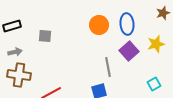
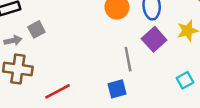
gray square: (45, 36) -> (36, 29), moved, turned -32

